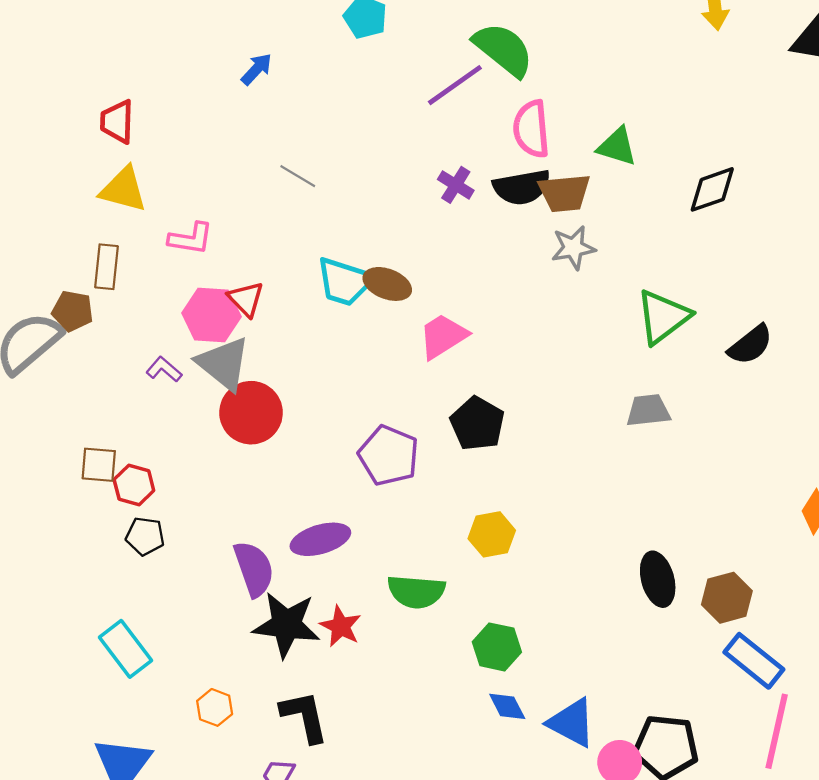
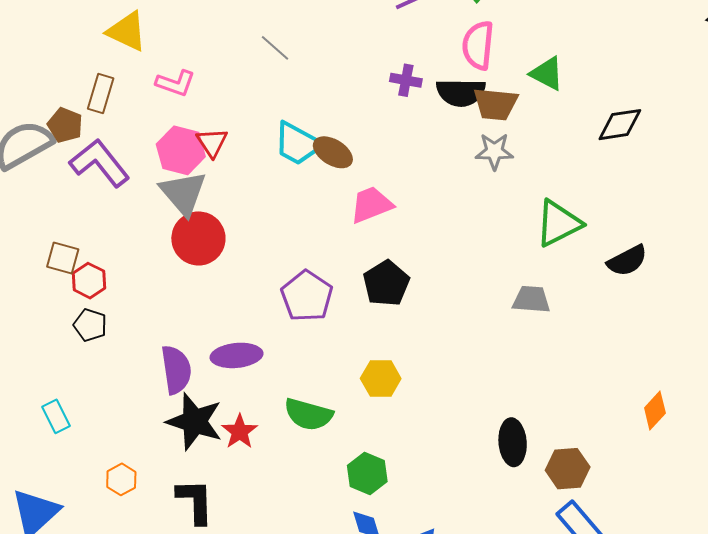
purple cross: (456, 185) -> (406, 80), turned -32
purple L-shape: (164, 369) -> (99, 163), moved, size x2.0
cyan rectangle: (126, 649) -> (56, 416), size x0.7

